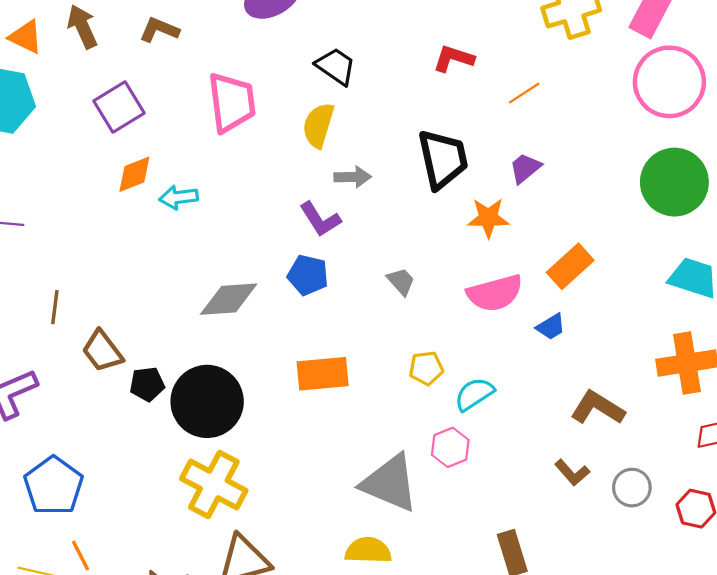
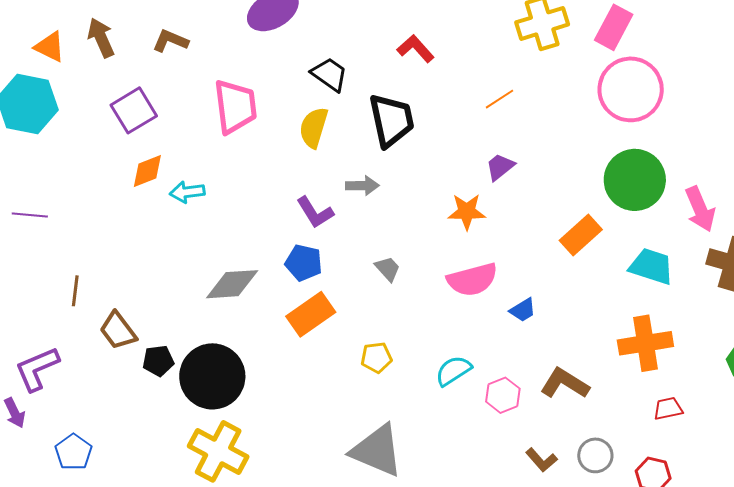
red L-shape: (453, 58) -> (416, 49), moved, turned 30
black trapezoid: (443, 159) -> (391, 120), moved
gray arrow: (353, 177) -> (362, 186), moved
orange rectangle: (570, 266) -> (581, 235), moved
yellow pentagon: (426, 368) -> (376, 358), moved
orange rectangle: (323, 374) -> (311, 314), moved, turned -30
pink hexagon: (450, 447) -> (503, 395), moved
brown L-shape: (572, 473) -> (541, 460), moved
blue pentagon: (54, 486) -> (73, 452), size x0.7

